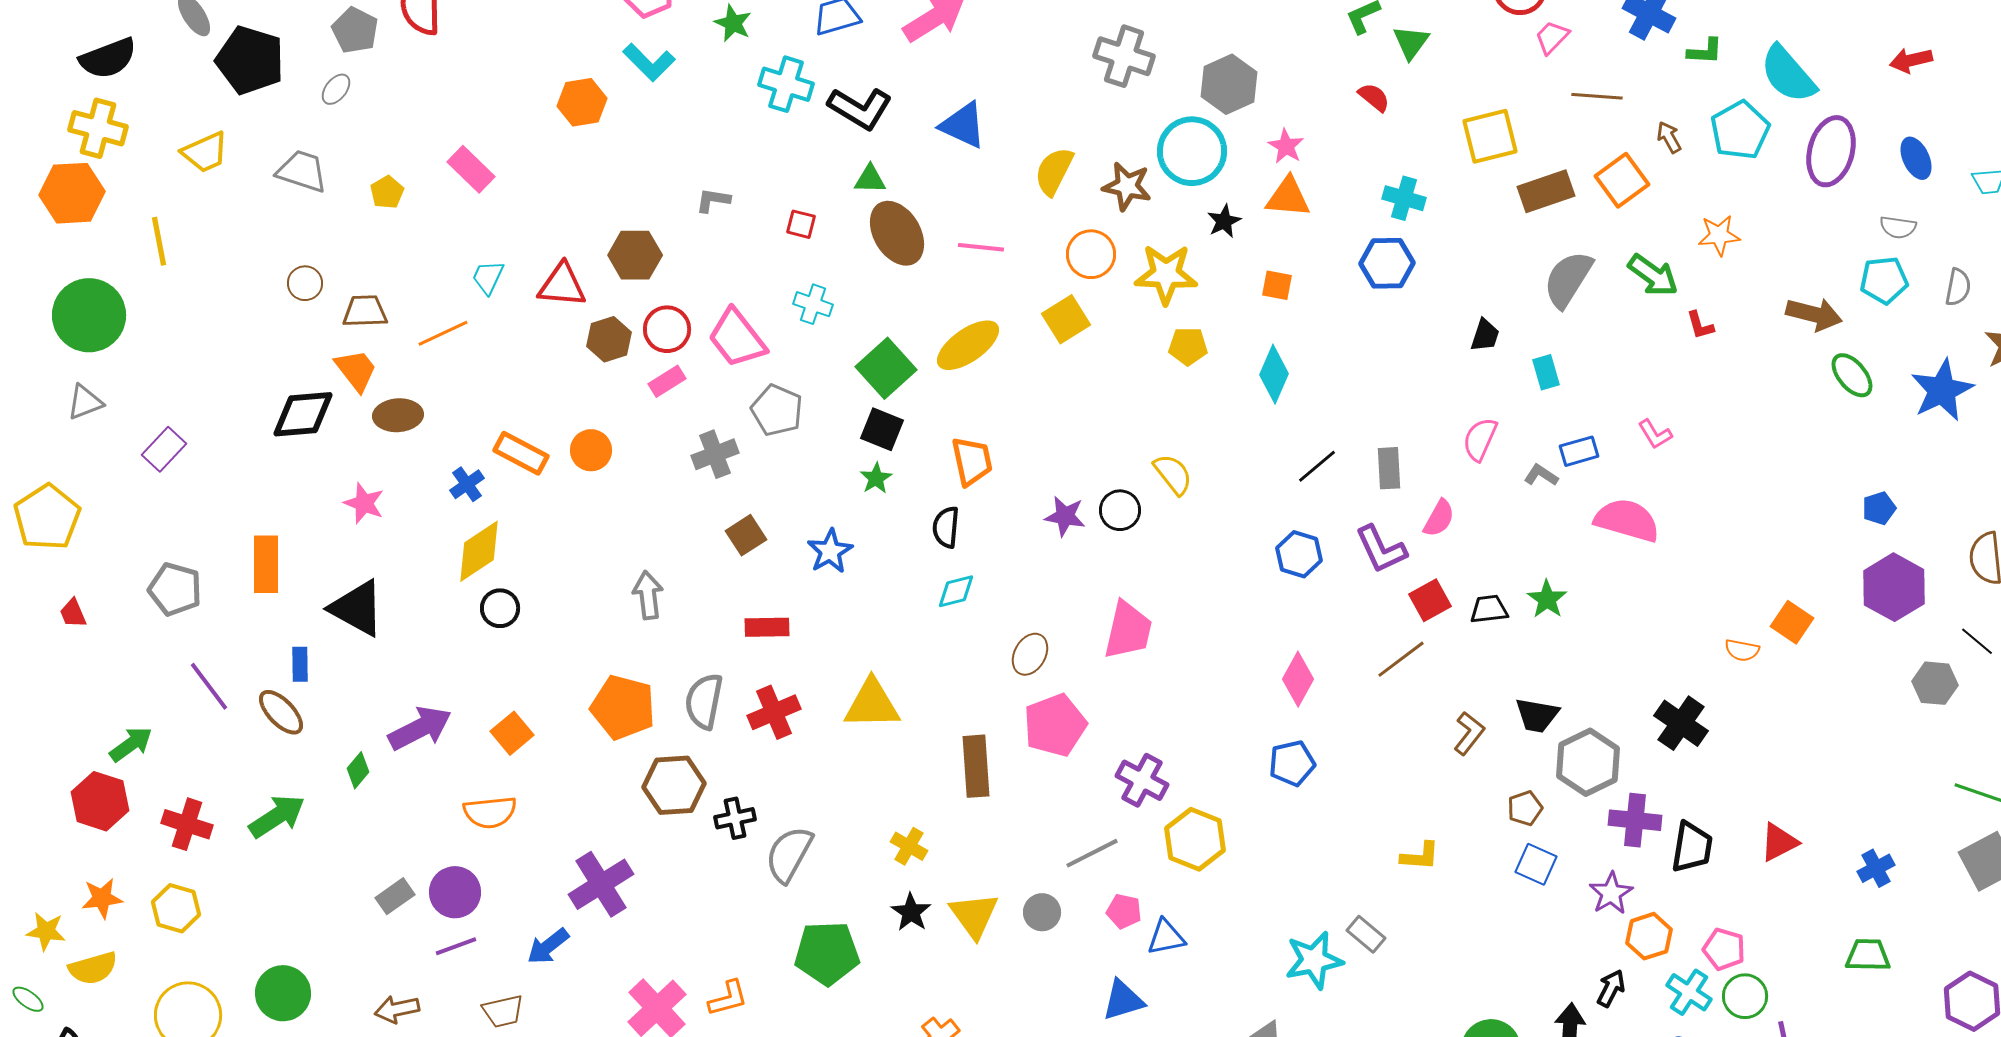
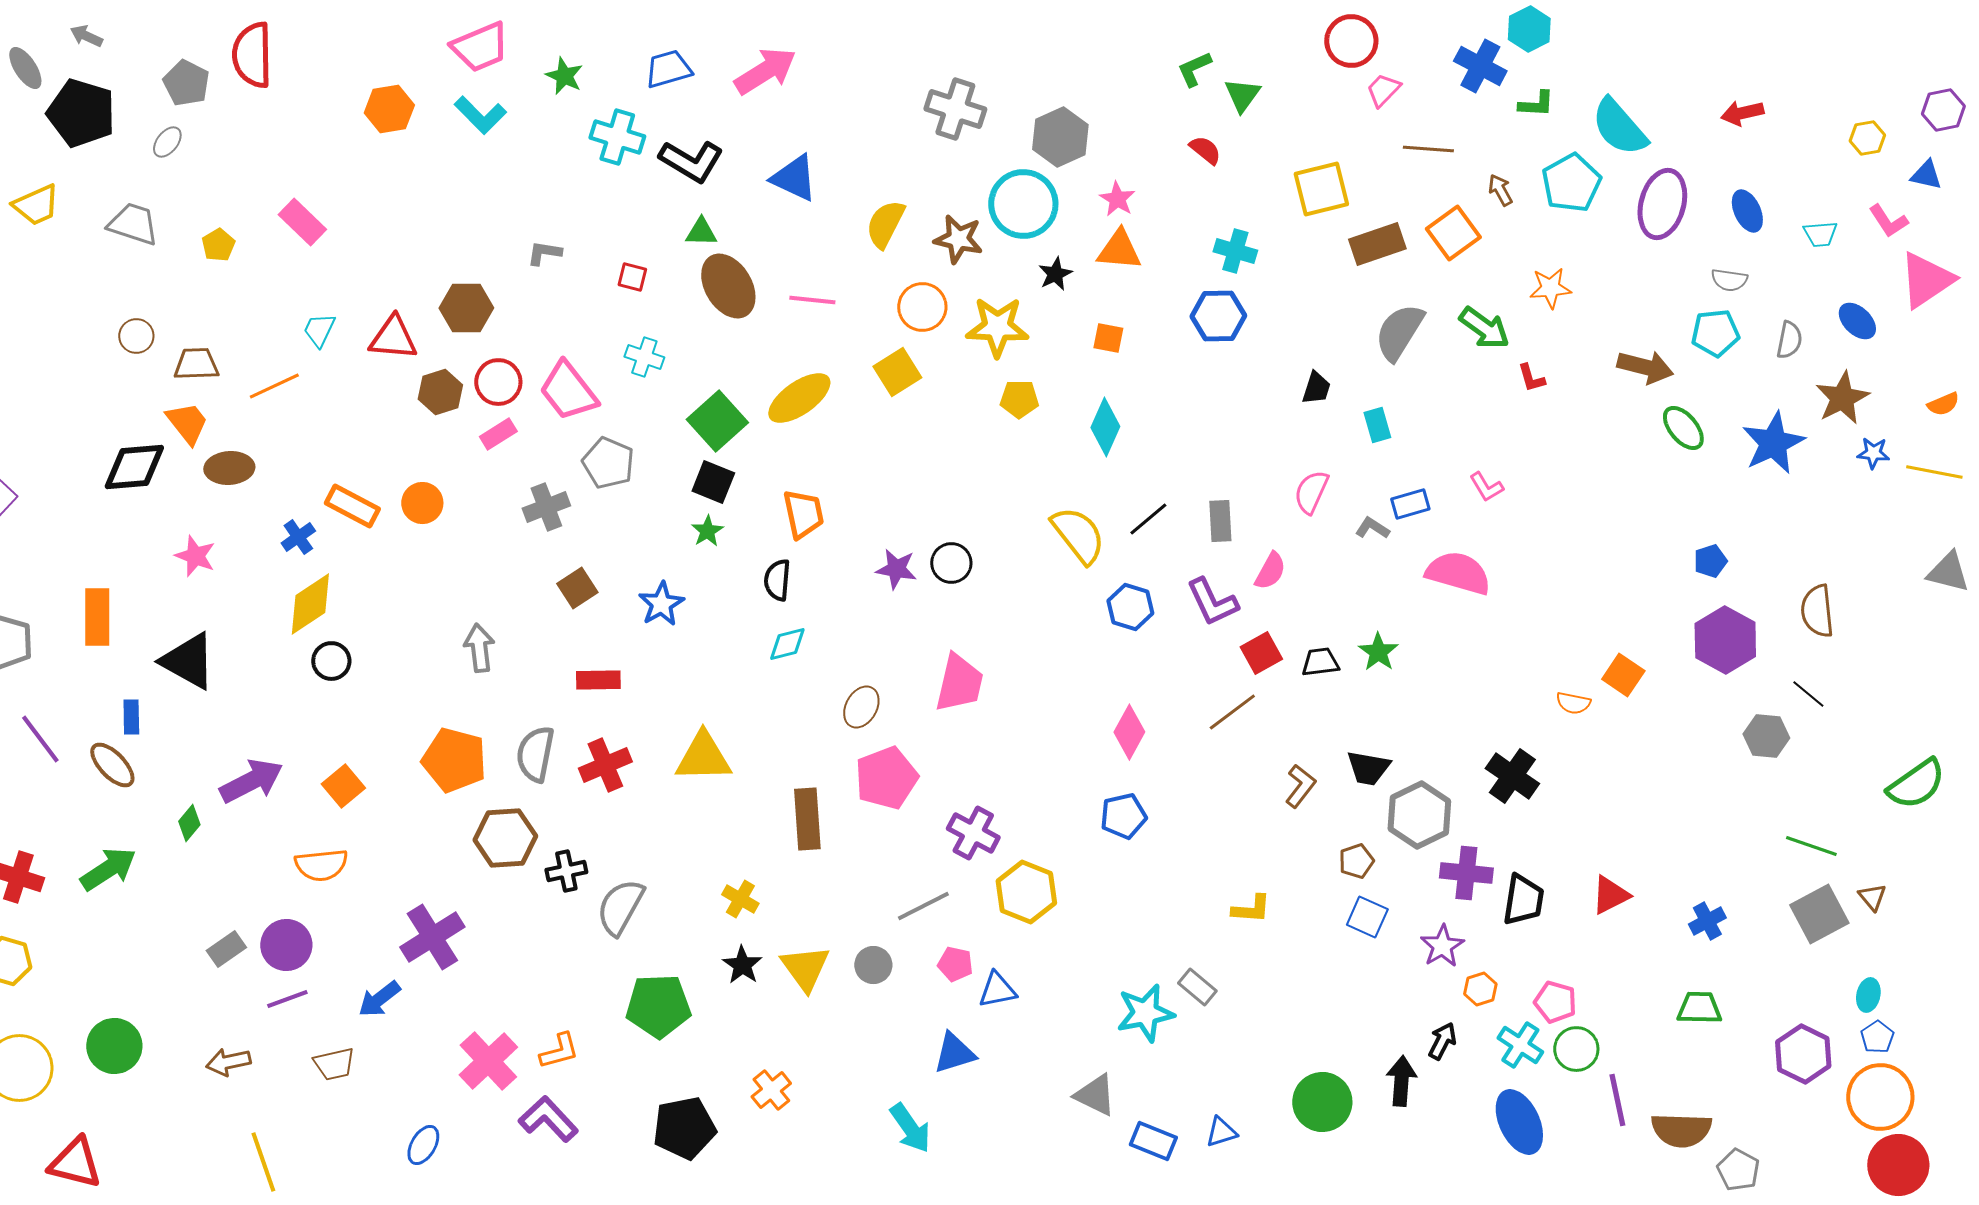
orange hexagon: (582, 102) -> (389, 109), moved
yellow semicircle: (1173, 474) -> (1078, 535), moved, size x1.4
orange hexagon: (1649, 936) -> (1480, 989), size x0.7

